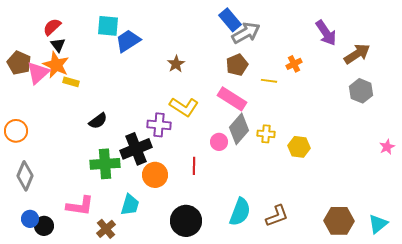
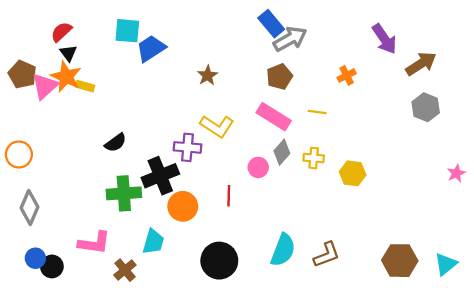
yellow line: (269, 81) -> (317, 112), moved
yellow rectangle: (71, 82) -> (85, 86), moved
gray diamond: (239, 129) -> (282, 152), size x0.7

